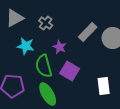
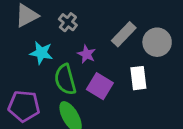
white rectangle: (104, 86) -> (138, 78), moved

